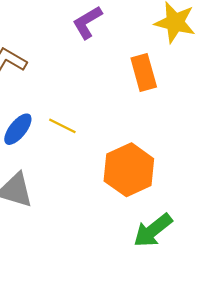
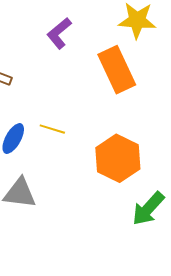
orange rectangle: (144, 73) -> (117, 70), size x1.4

